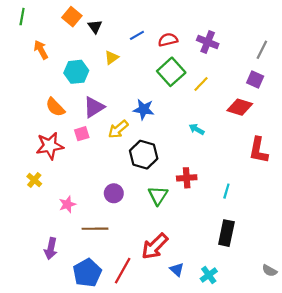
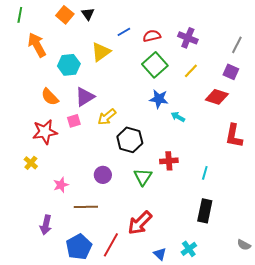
black triangle: (95, 27) -> (88, 14), moved
orange arrow: (41, 50) -> (37, 45), size x1.4
yellow triangle: (112, 57) -> (101, 52), size x1.5
yellow line: (201, 84) -> (191, 71), moved
blue star: (144, 109) -> (159, 99), moved
blue triangle: (177, 270) -> (160, 254), moved

